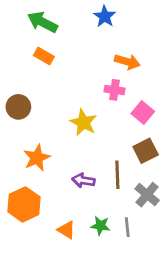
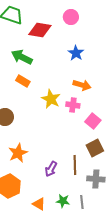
blue star: (105, 16) -> (76, 53), moved
yellow star: (83, 122) -> (51, 99), moved
purple arrow: (83, 180) -> (51, 169), turned -70
gray cross: (147, 195) -> (96, 179), turned -36

